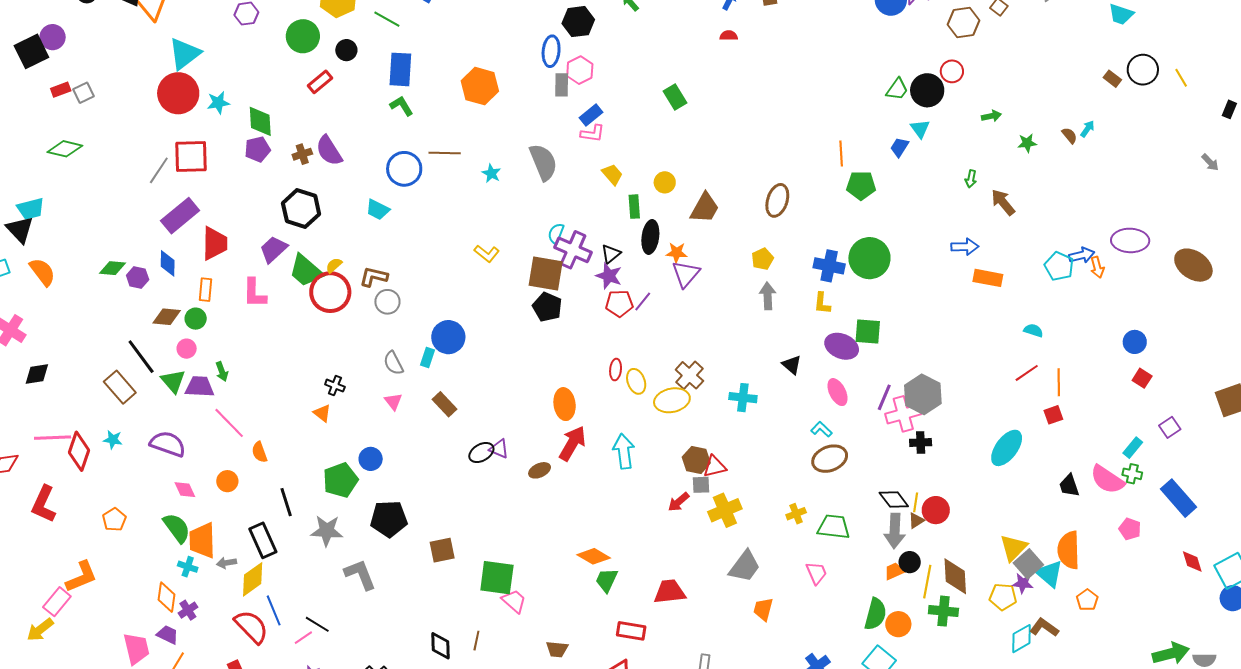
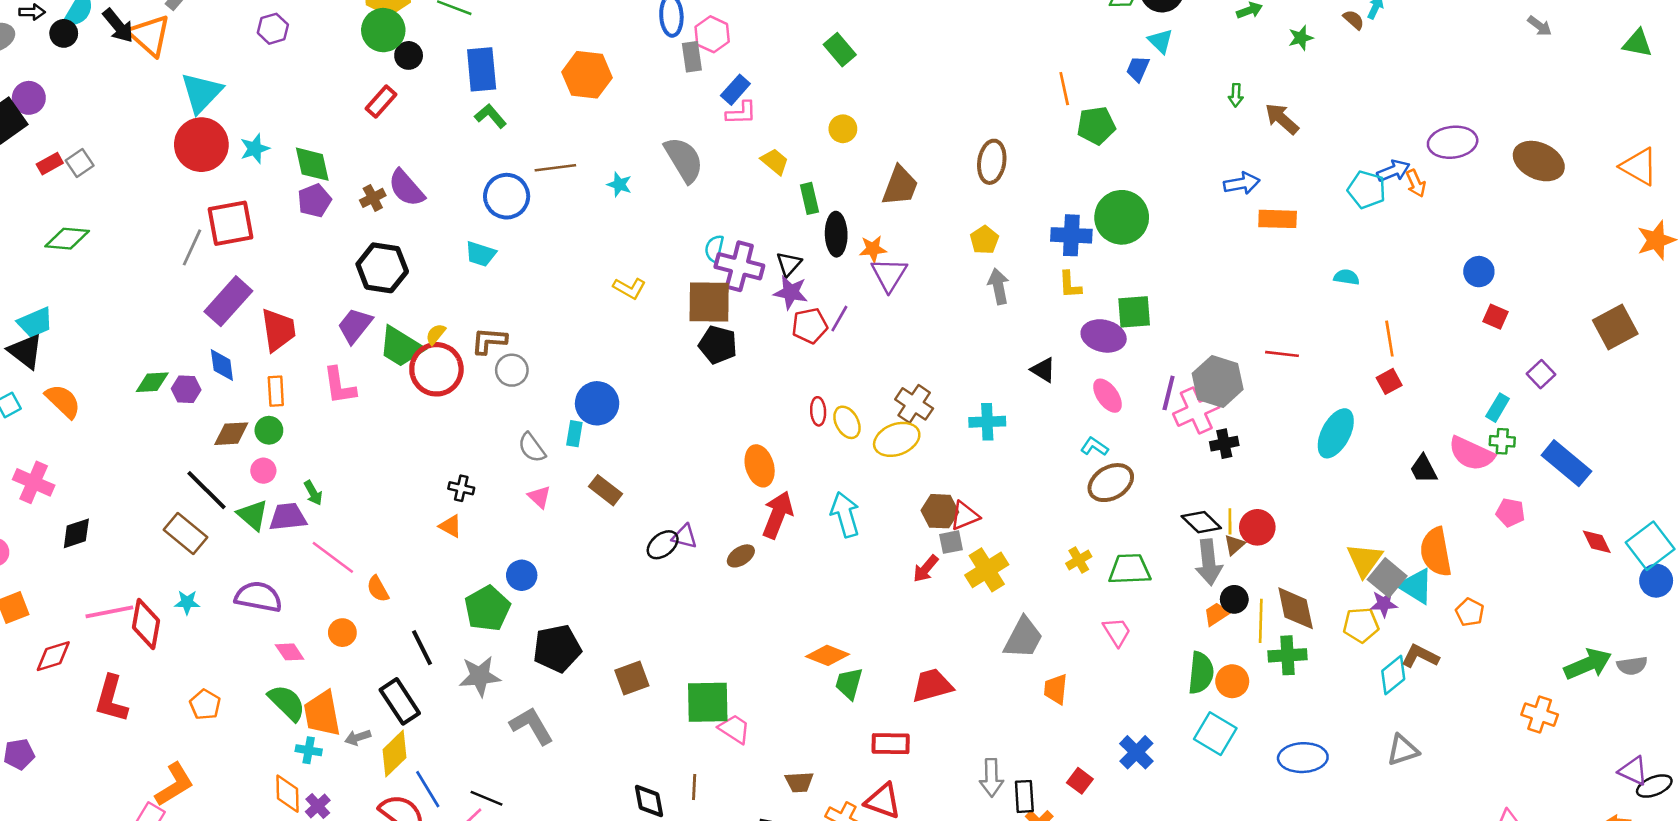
green circle: (303, 36) -> (383, 30), moved
yellow circle: (665, 182) -> (843, 129), moved
red line: (1027, 373) -> (1282, 354), moved, turned 50

